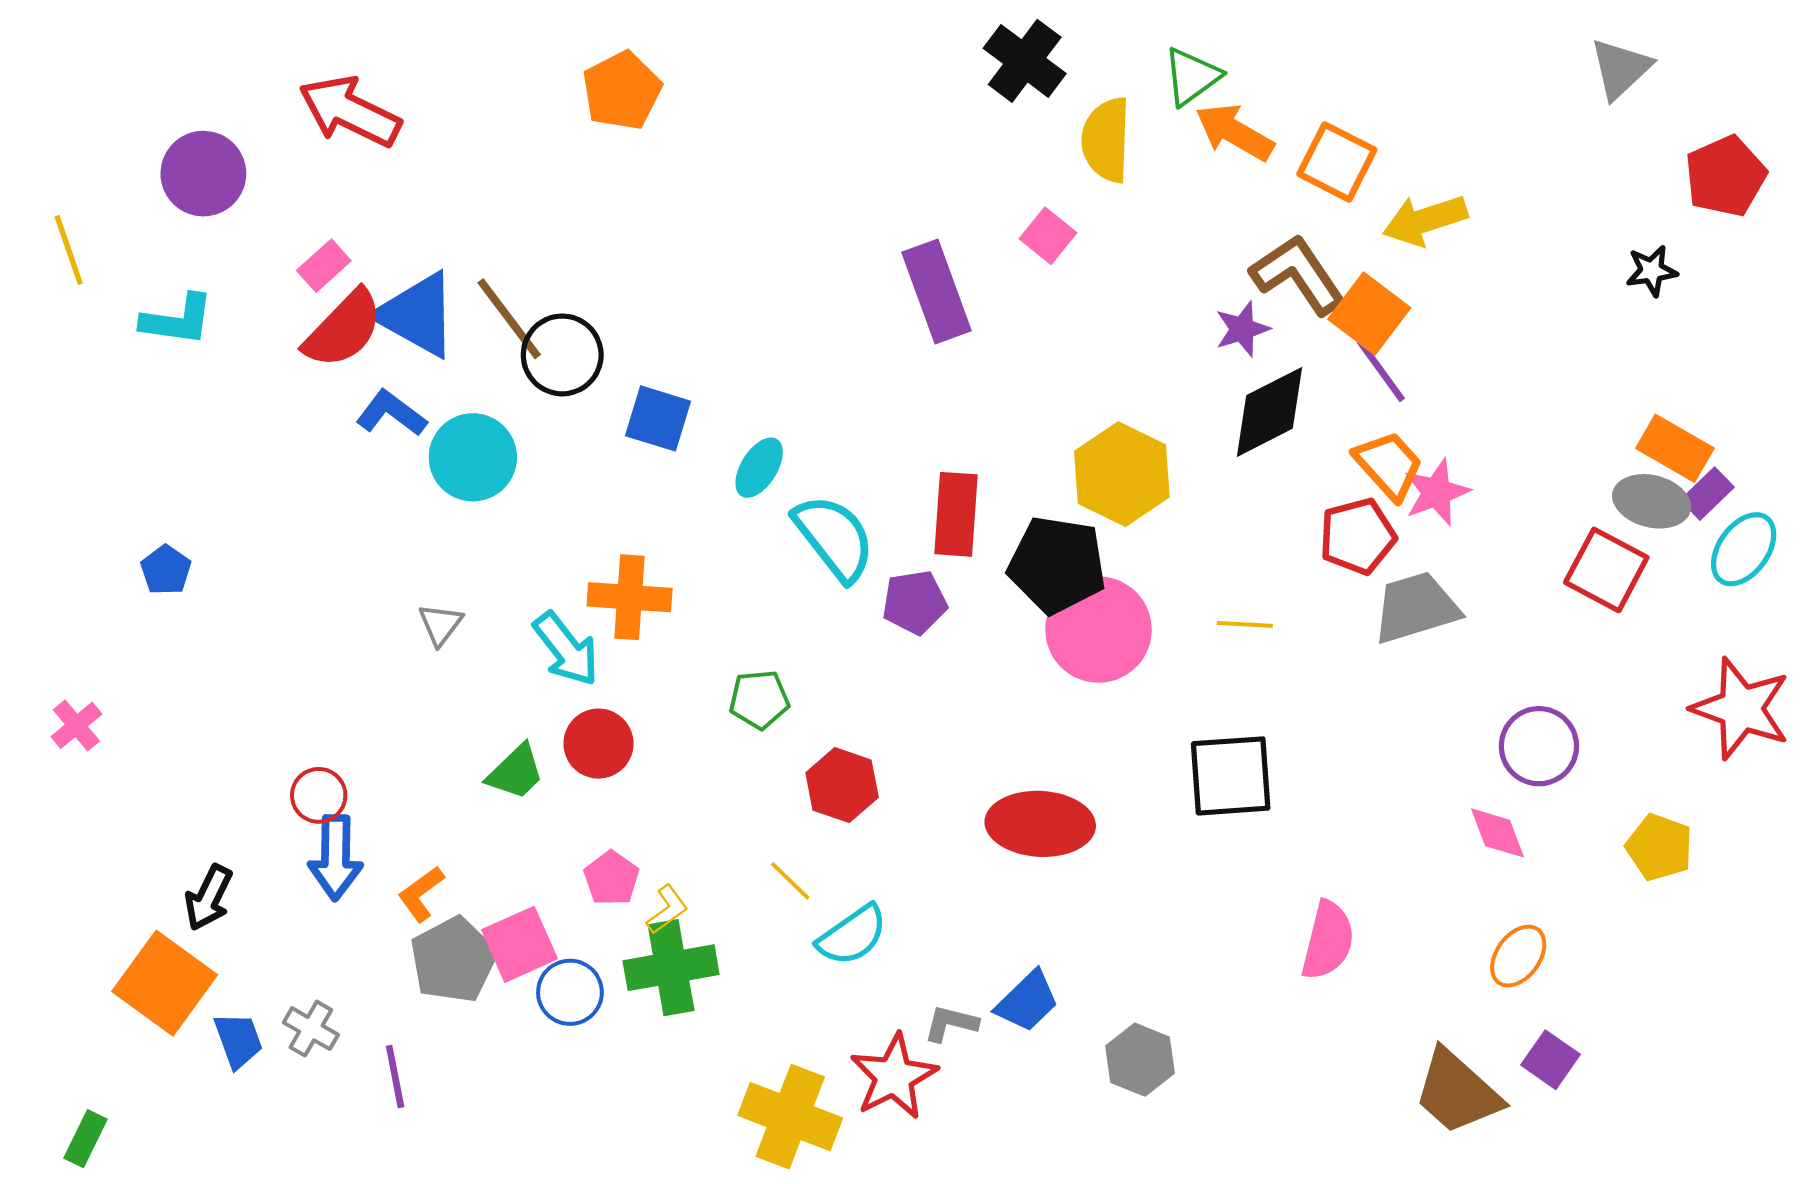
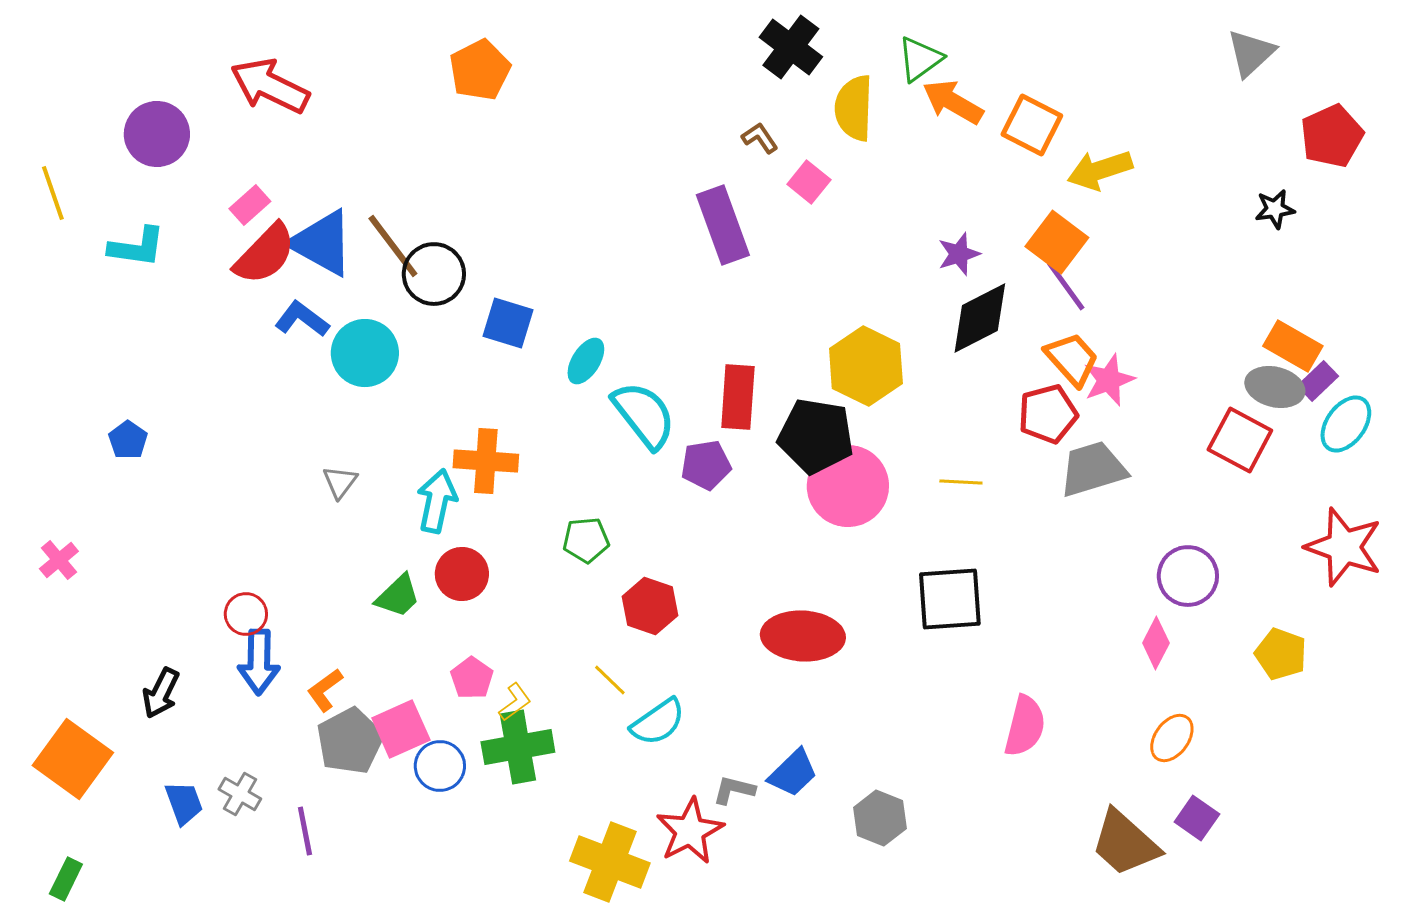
brown L-shape: (1298, 275) -> (760, 138), moved, size x0.5
cyan arrow: (566, 649) -> (437, 501), turned -130
pink diamond: (1497, 833) -> (1156, 643), turned 48
orange square: (165, 983) -> (73, 759), moved

